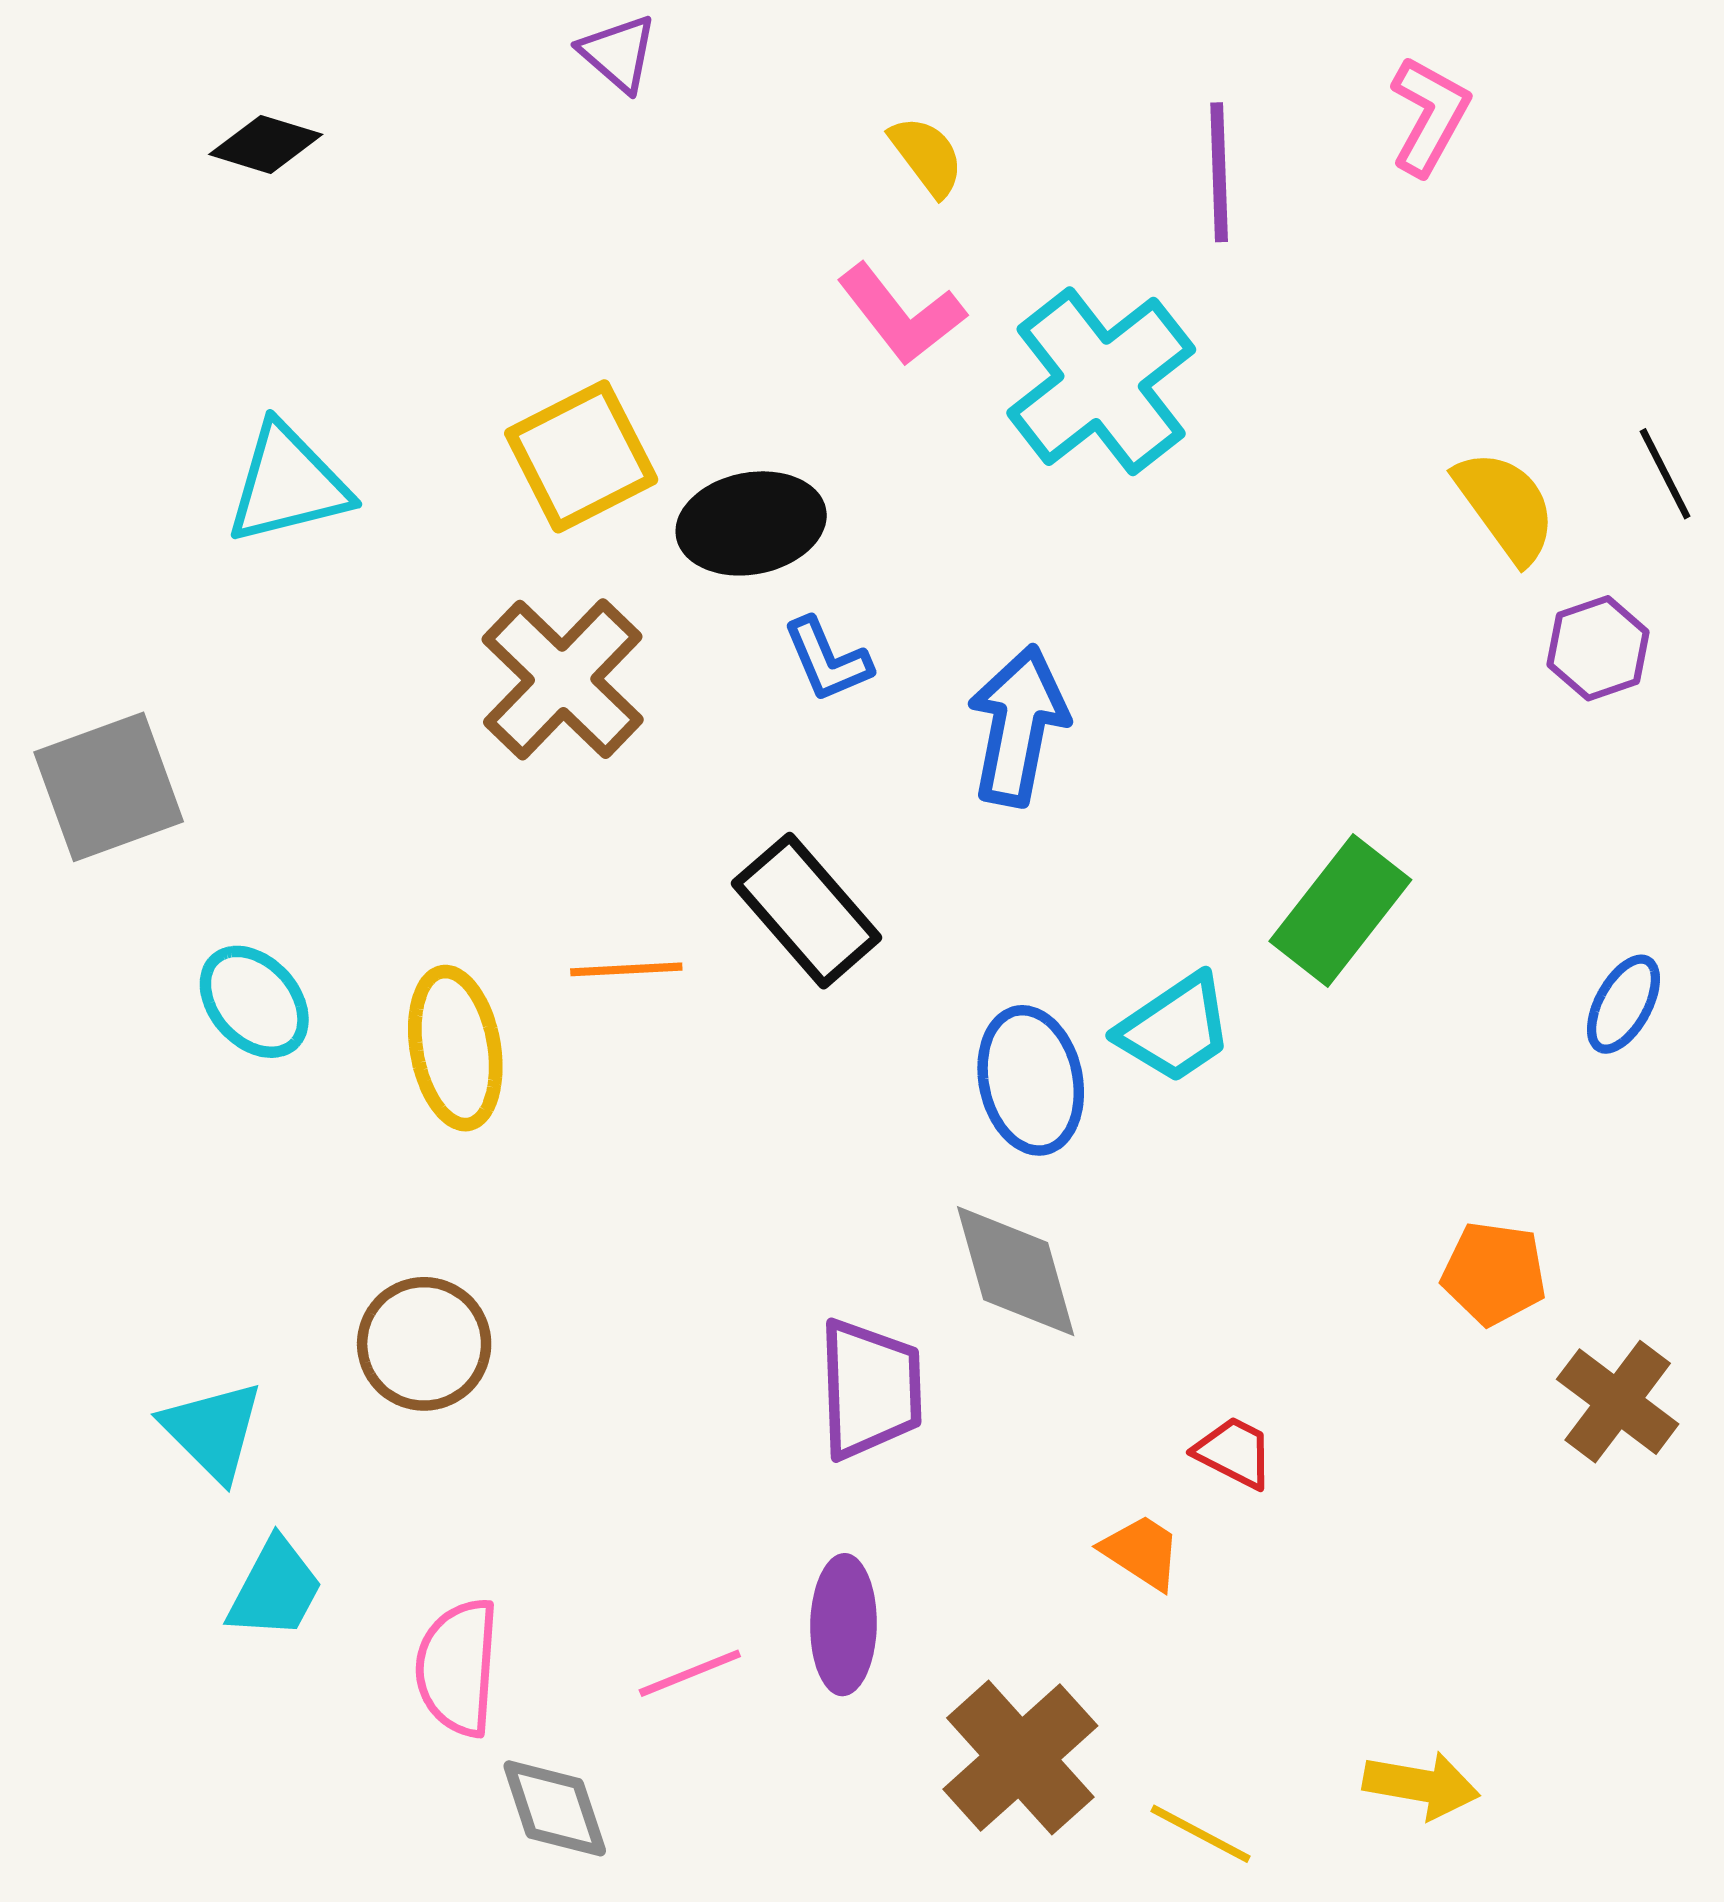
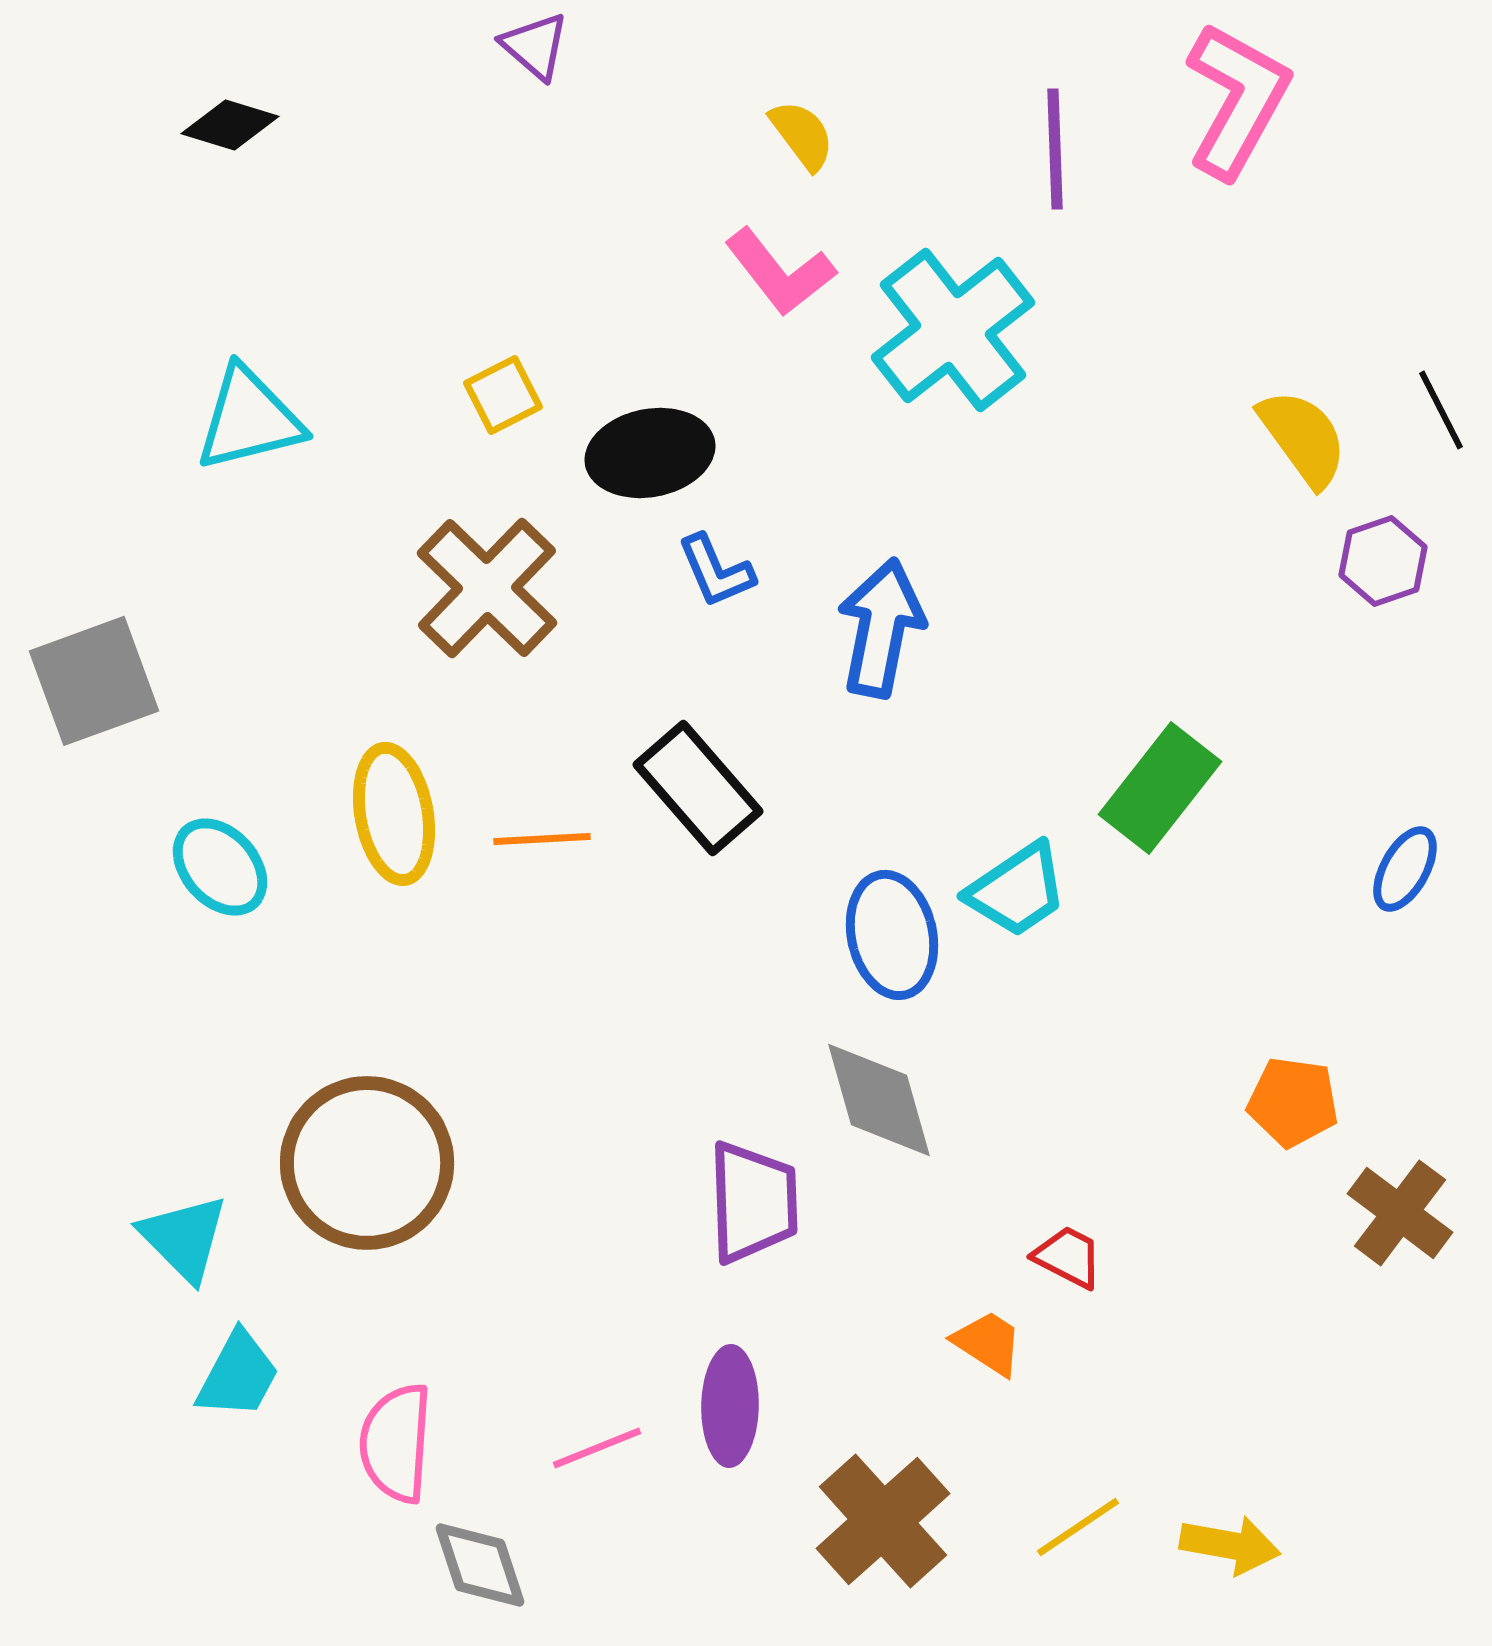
pink L-shape: (1429, 116) -> (1237, 100), size x1.5
yellow square: (581, 456) -> (503, 395), size x0.6
yellow ellipse: (455, 1048) -> (394, 814), moved
brown circle: (424, 1344) -> (367, 1163), size x1.5
yellow line: (1201, 1834) -> (1078, 1527), moved, turned -62

